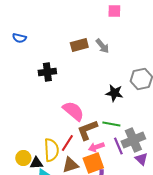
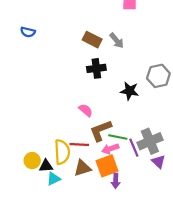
brown rectangle: (79, 45) -> (92, 40), turned 42
black cross: (47, 72) -> (96, 68), moved
pink semicircle: (73, 111) -> (86, 110), size x0.6
green line: (111, 124) -> (118, 137), moved
red line: (67, 143) -> (79, 144), turned 60

